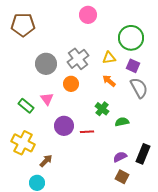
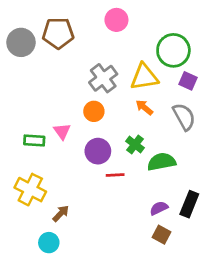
brown pentagon: (23, 25) -> (58, 33), moved
yellow triangle: (109, 58) -> (144, 77), size x1.6
gray circle: (46, 64) -> (21, 42), moved
purple square: (133, 66) -> (188, 81), moved
green rectangle: (26, 106) -> (34, 141), turned -35
green semicircle: (122, 122) -> (162, 162), size x1.5
purple circle: (64, 126) -> (98, 151), moved

